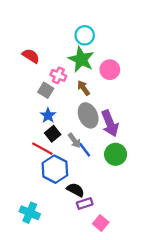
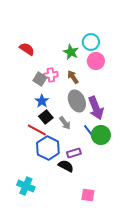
cyan circle: (85, 35) -> (91, 42), moved
green star: (81, 59) -> (71, 52), size x0.7
pink cross: (58, 75) -> (51, 75), moved, turned -32
blue line: (85, 150) -> (89, 131), moved
purple rectangle: (85, 204) -> (74, 153), moved
pink square: (101, 223) -> (88, 195), turned -32

